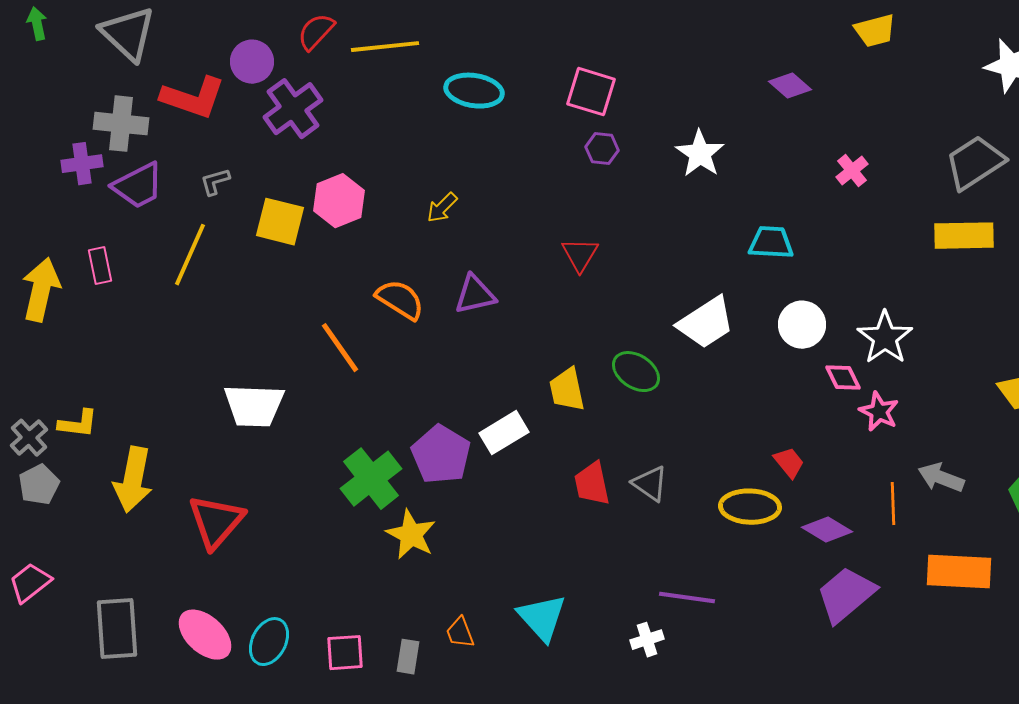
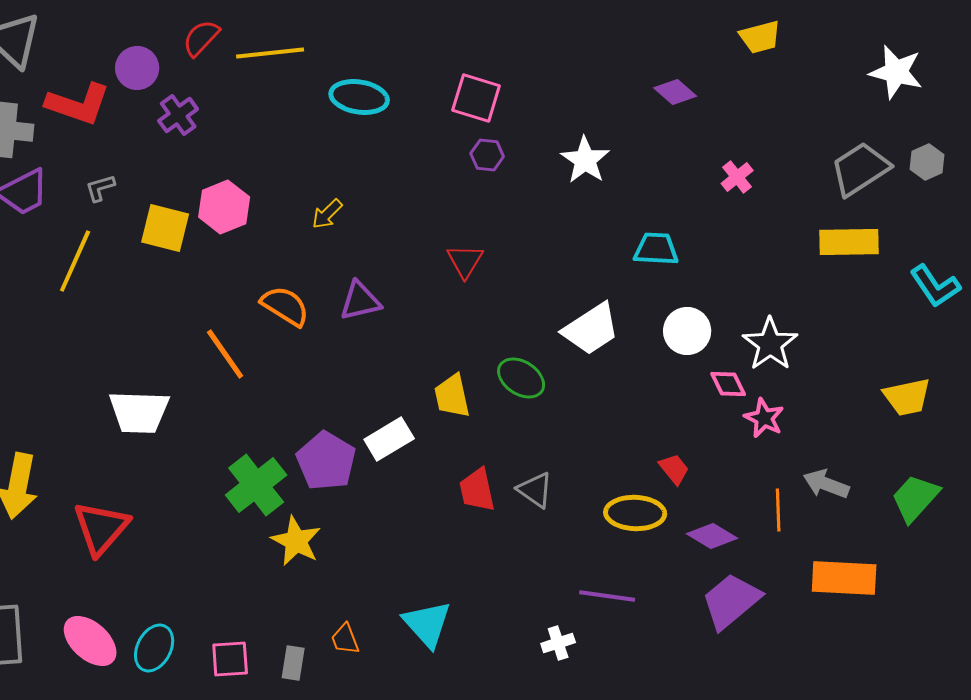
purple cross: (293, 109) -> (178, 115), size x0.7
purple line: (687, 598) -> (607, 596), moved
white cross: (647, 640) -> (558, 643), moved

